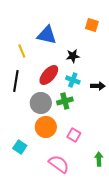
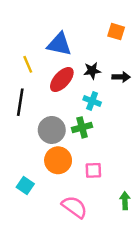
red ellipse: (49, 75) -> (62, 80), moved
black arrow: (98, 86) -> (121, 77), moved
pink square: (74, 135) -> (93, 170), turned -32

